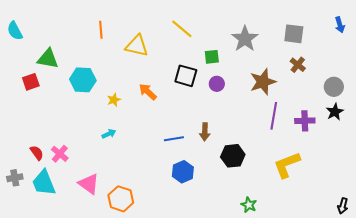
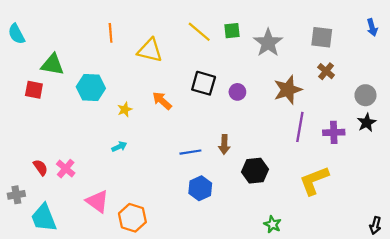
green square: (212, 57) -> (232, 31), moved
red square: (31, 82) -> (34, 90), turned 30
cyan trapezoid: (44, 183) -> (44, 218), moved

